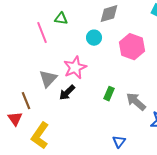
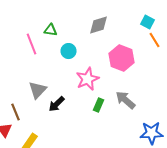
cyan circle: (94, 38) -> (68, 51), moved
pink star: (75, 68) -> (88, 79), moved
gray arrow: (136, 102) -> (126, 100), moved

